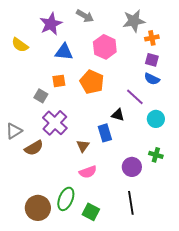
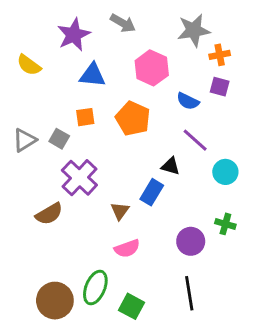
blue semicircle: (152, 79) -> (188, 101), moved
gray triangle: (14, 131) -> (25, 140), moved
blue rectangle: (105, 133) -> (152, 192), turned 48

